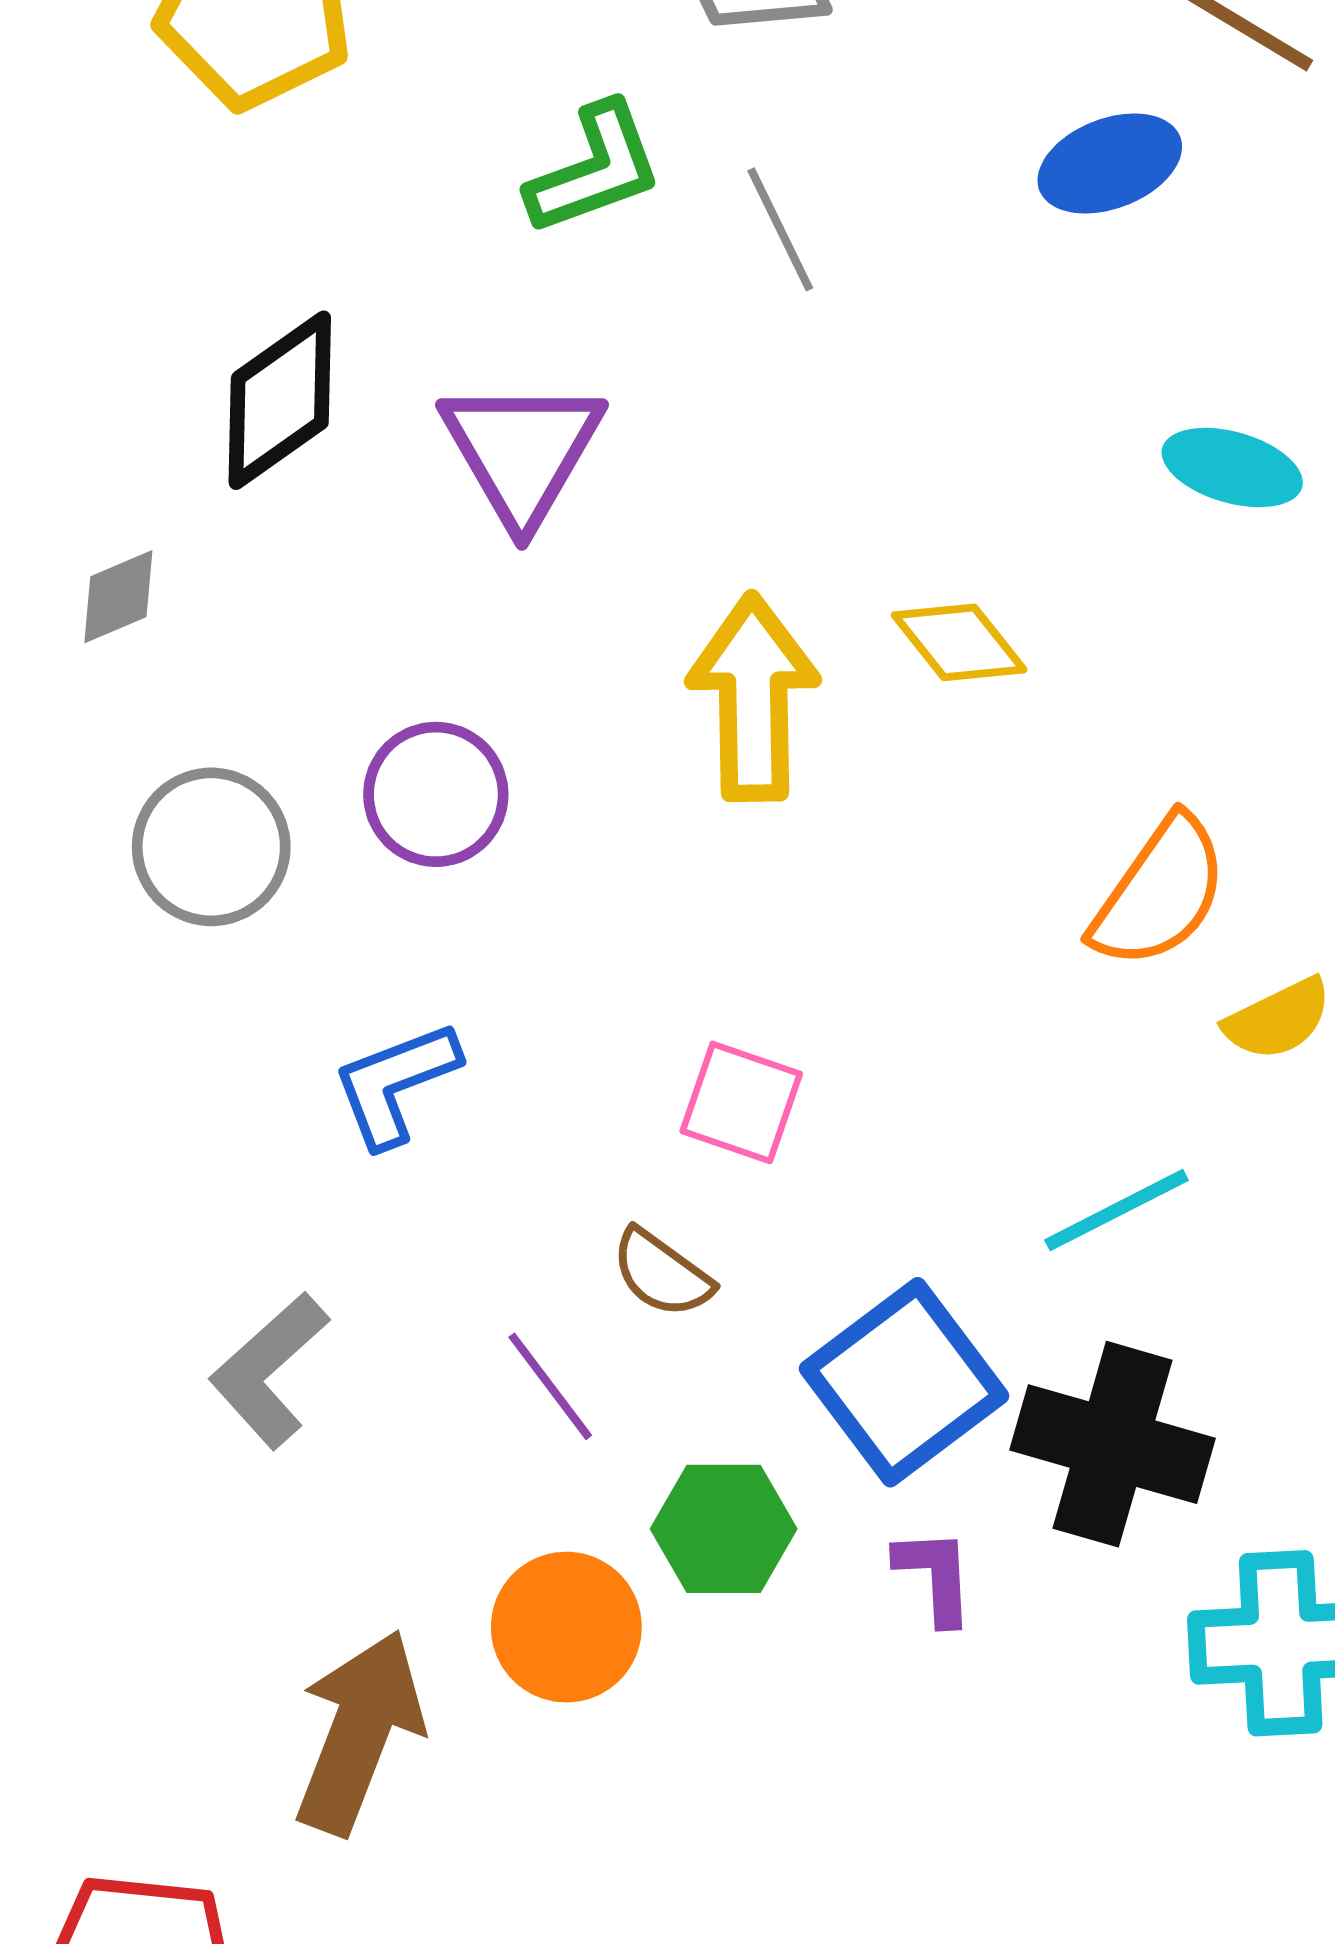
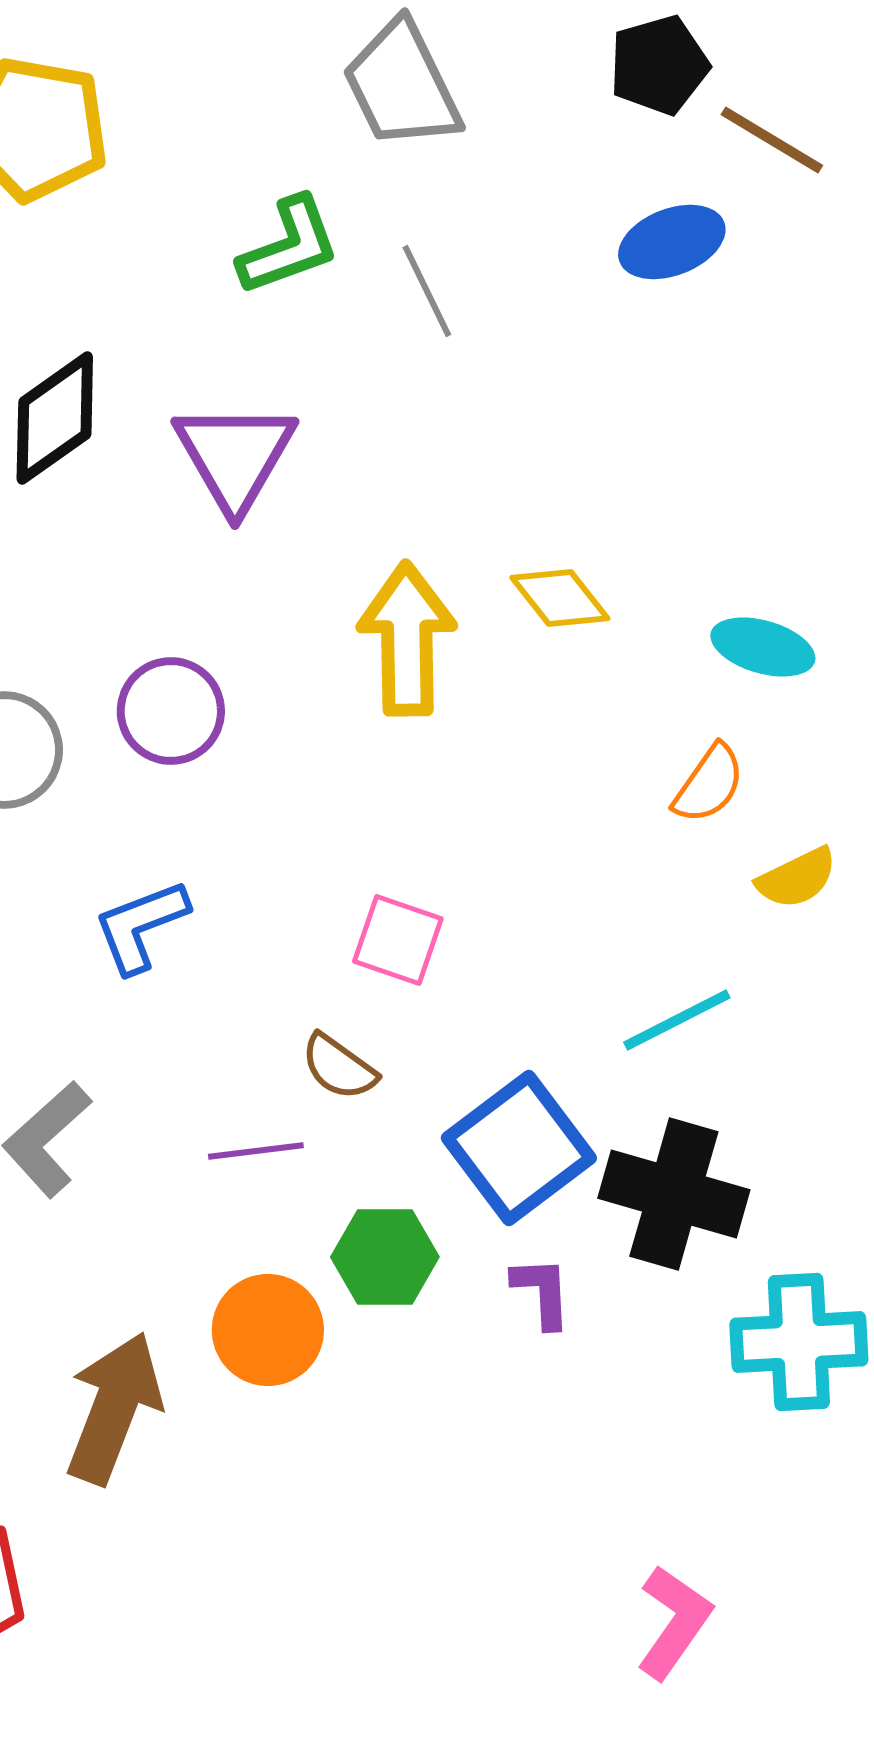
cyan ellipse: (1232, 468) -> (763, 647), moved
orange semicircle: (1160, 893) -> (709, 784), size x0.7
purple line: (550, 1386) -> (256, 1151), turned -60

